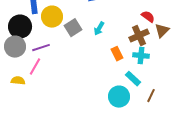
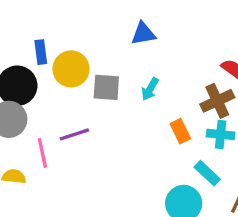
gray square: (73, 28) -> (106, 87), turned 36
purple line: (41, 48) -> (74, 134), moved
pink line: (35, 67) -> (42, 153), turned -42

